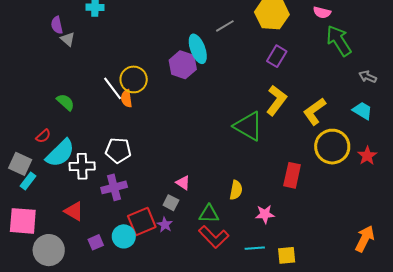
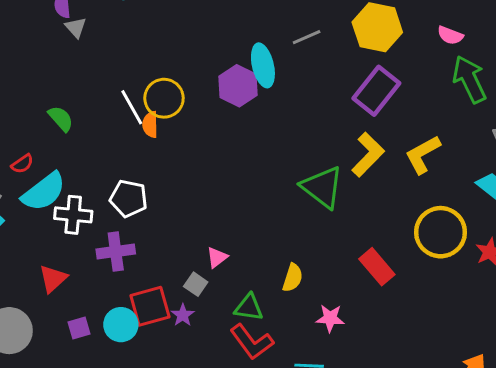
purple rectangle: (277, 56) -> (376, 91), size x1.5
yellow L-shape: (314, 111) -> (423, 154), moved
red rectangle: (292, 175) -> (377, 267), turned -60
pink triangle: (183, 183) -> (217, 257), turned 42
red triangle: (74, 211) -> (53, 279), turned 40

